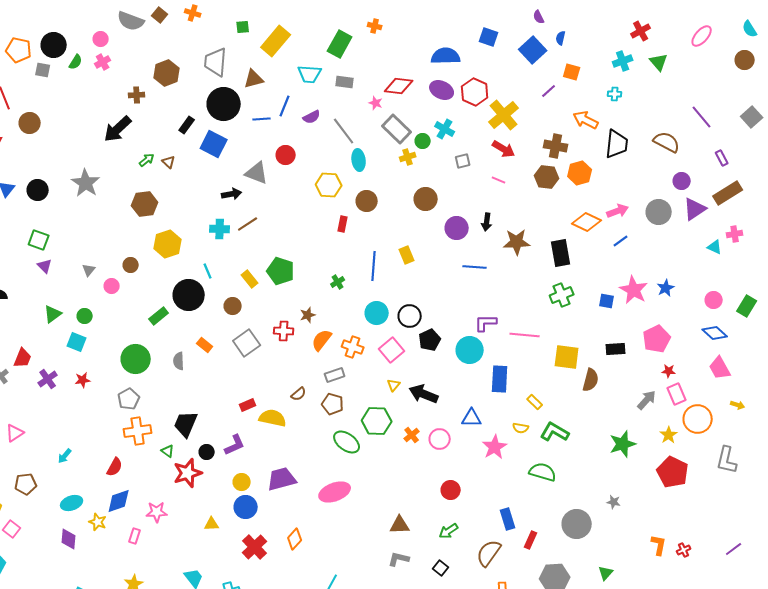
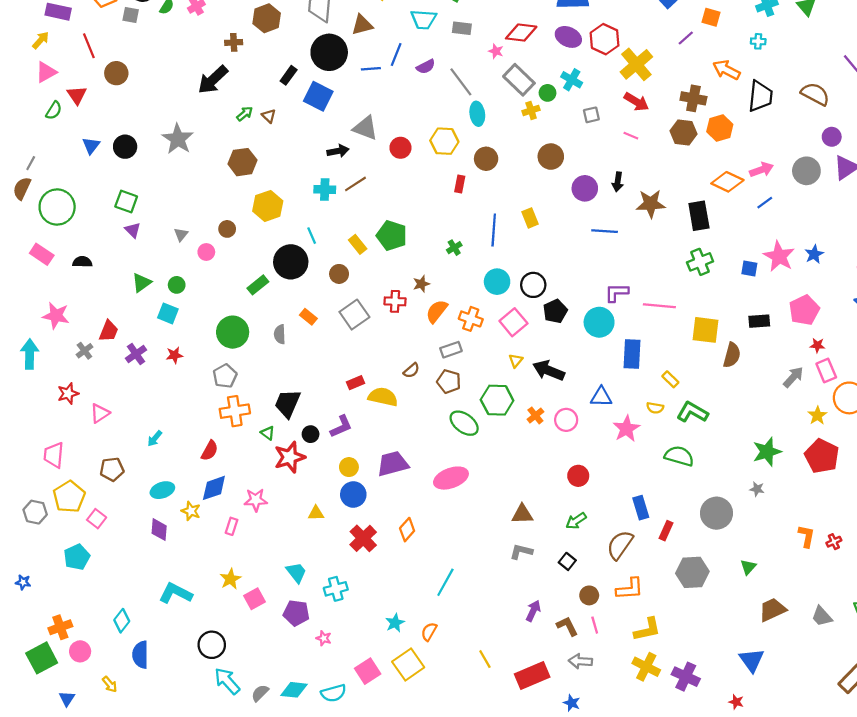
red circle: (286, 155) -> (400, 148), moved
green star: (623, 444) -> (767, 452), moved

